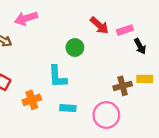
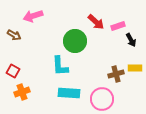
green circle: (75, 48) -> (75, 41), size x1.5
orange cross: (32, 100) -> (22, 92), moved
cyan rectangle: (68, 108) -> (69, 93), size x1.5

